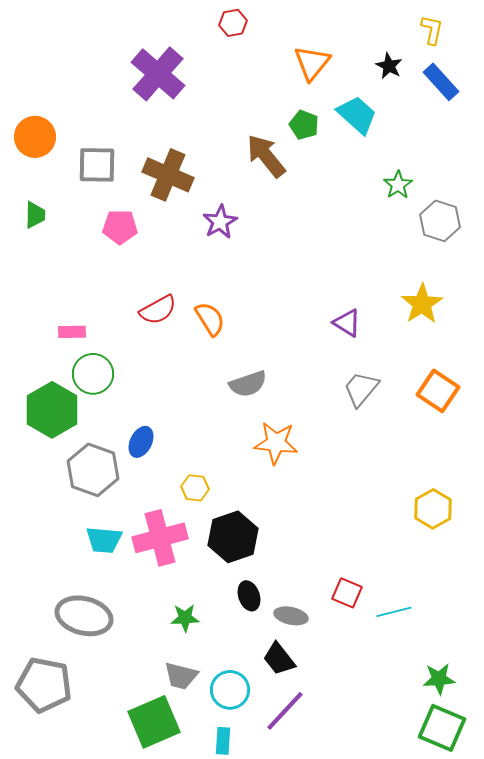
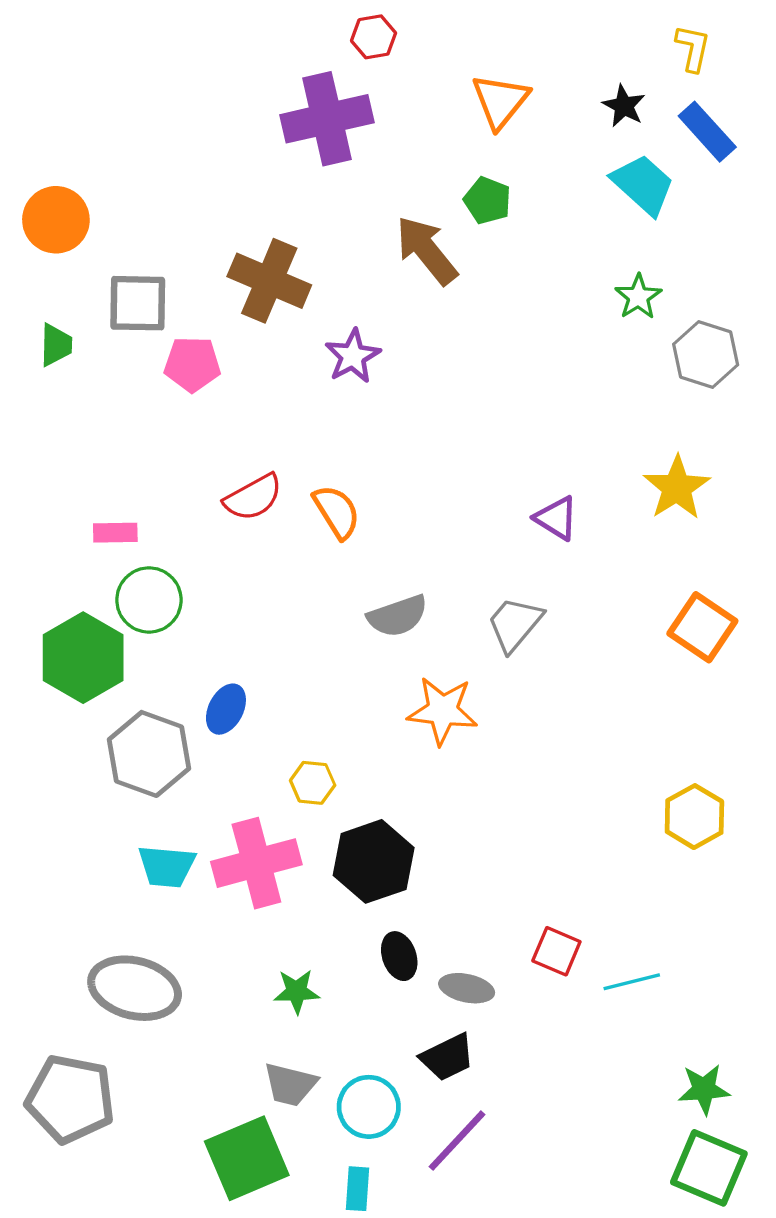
purple cross: (158, 74) -> (327, 119), moved, turned 36
cyan trapezoid: (357, 115) -> (643, 184), moved
gray square: (97, 165) -> (138, 303), moved
gray trapezoid: (361, 389) -> (515, 624), moved
black trapezoid: (279, 659) -> (447, 1057), turned -78

